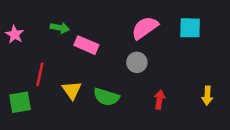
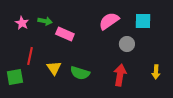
pink star: (15, 34) -> (22, 23), moved
gray circle: (137, 62) -> (127, 44), moved
red arrow: (159, 100) -> (120, 75), size x1.5

